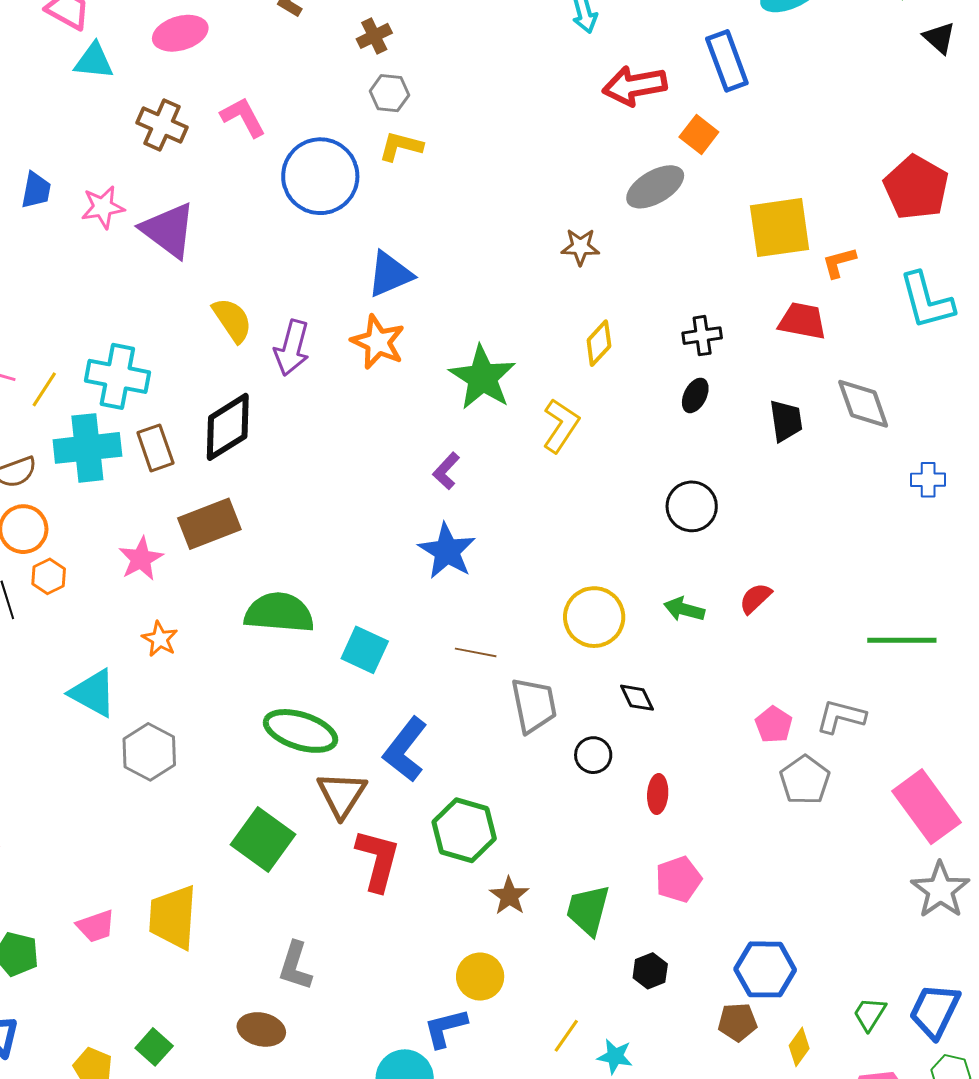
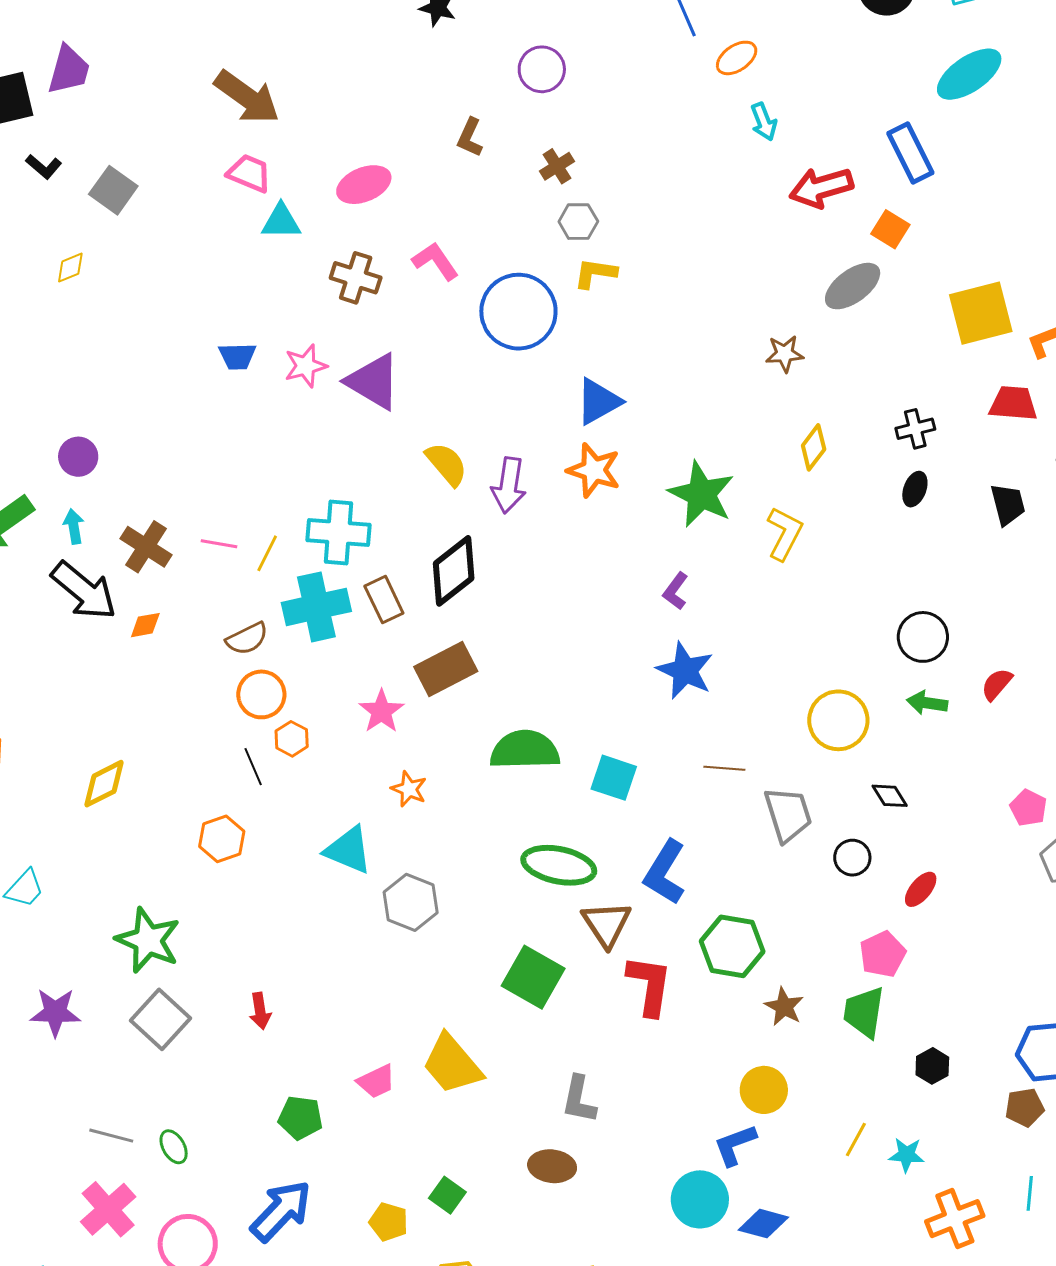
blue trapezoid: (36, 190) -> (237, 356), turned 84
black circle: (692, 506) -> (923, 637), moved
red ellipse: (658, 794) -> (921, 889), turned 42
pink pentagon: (678, 879) -> (883, 954), moved
yellow trapezoid: (173, 917) -> (452, 1064), turned -38

